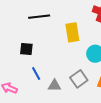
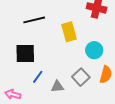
black square: (26, 49) -> (25, 54), size x1.5
blue line: (36, 74) -> (38, 77), turned 72

